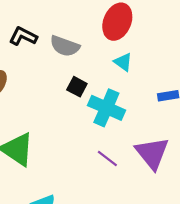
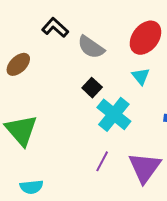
purple line: (107, 158) -> (102, 161), turned 65

